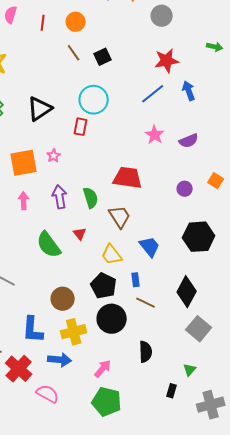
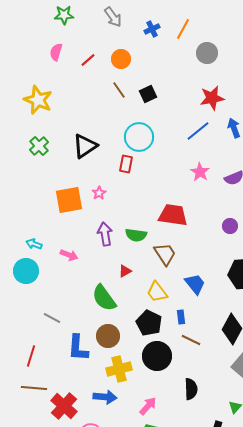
red line: (43, 23) -> (88, 60), turned 42
green semicircle: (91, 198) -> (136, 235), turned 115
pink arrow: (24, 201) -> (69, 255), moved, turned 114
red triangle: (80, 234) -> (125, 271), turned 40
green semicircle: (49, 245) -> (104, 298), moved
blue L-shape: (33, 330) -> (78, 348), moved

